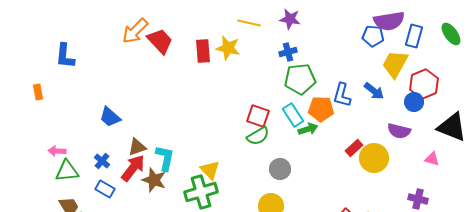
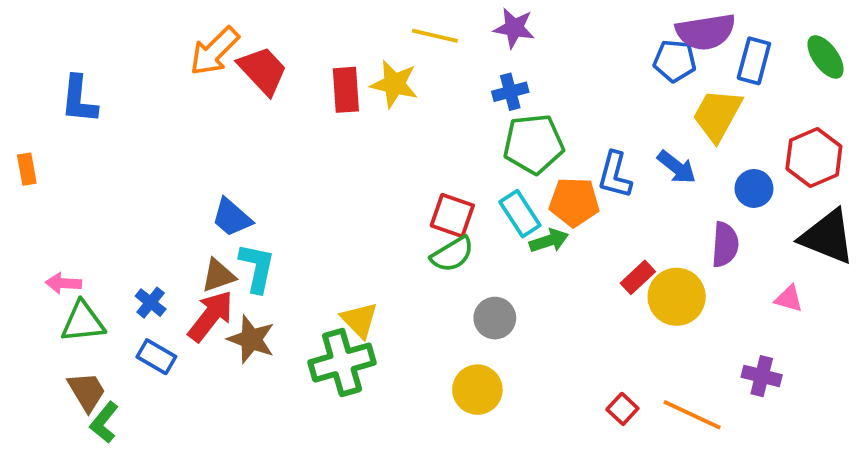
red hexagon: (424, 84) -> (814, 158), moved
blue trapezoid: (110, 117) -> (232, 217), moved
purple semicircle: (399, 131) -> (725, 245), turned -100
cyan L-shape: (165, 158) -> (257, 268), moved

